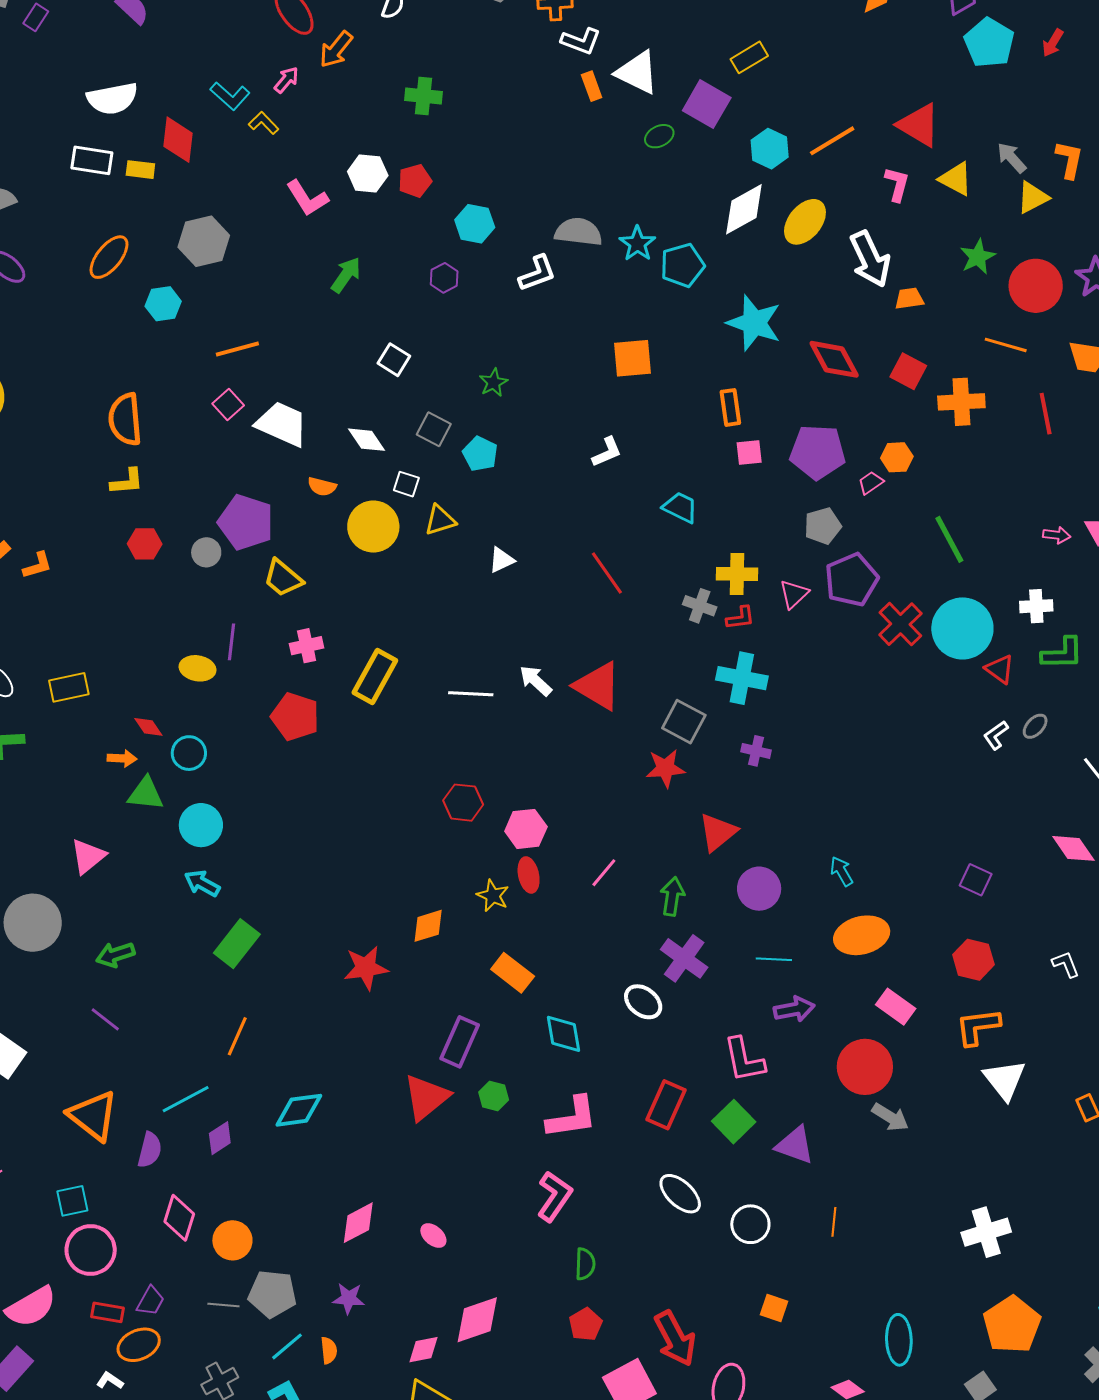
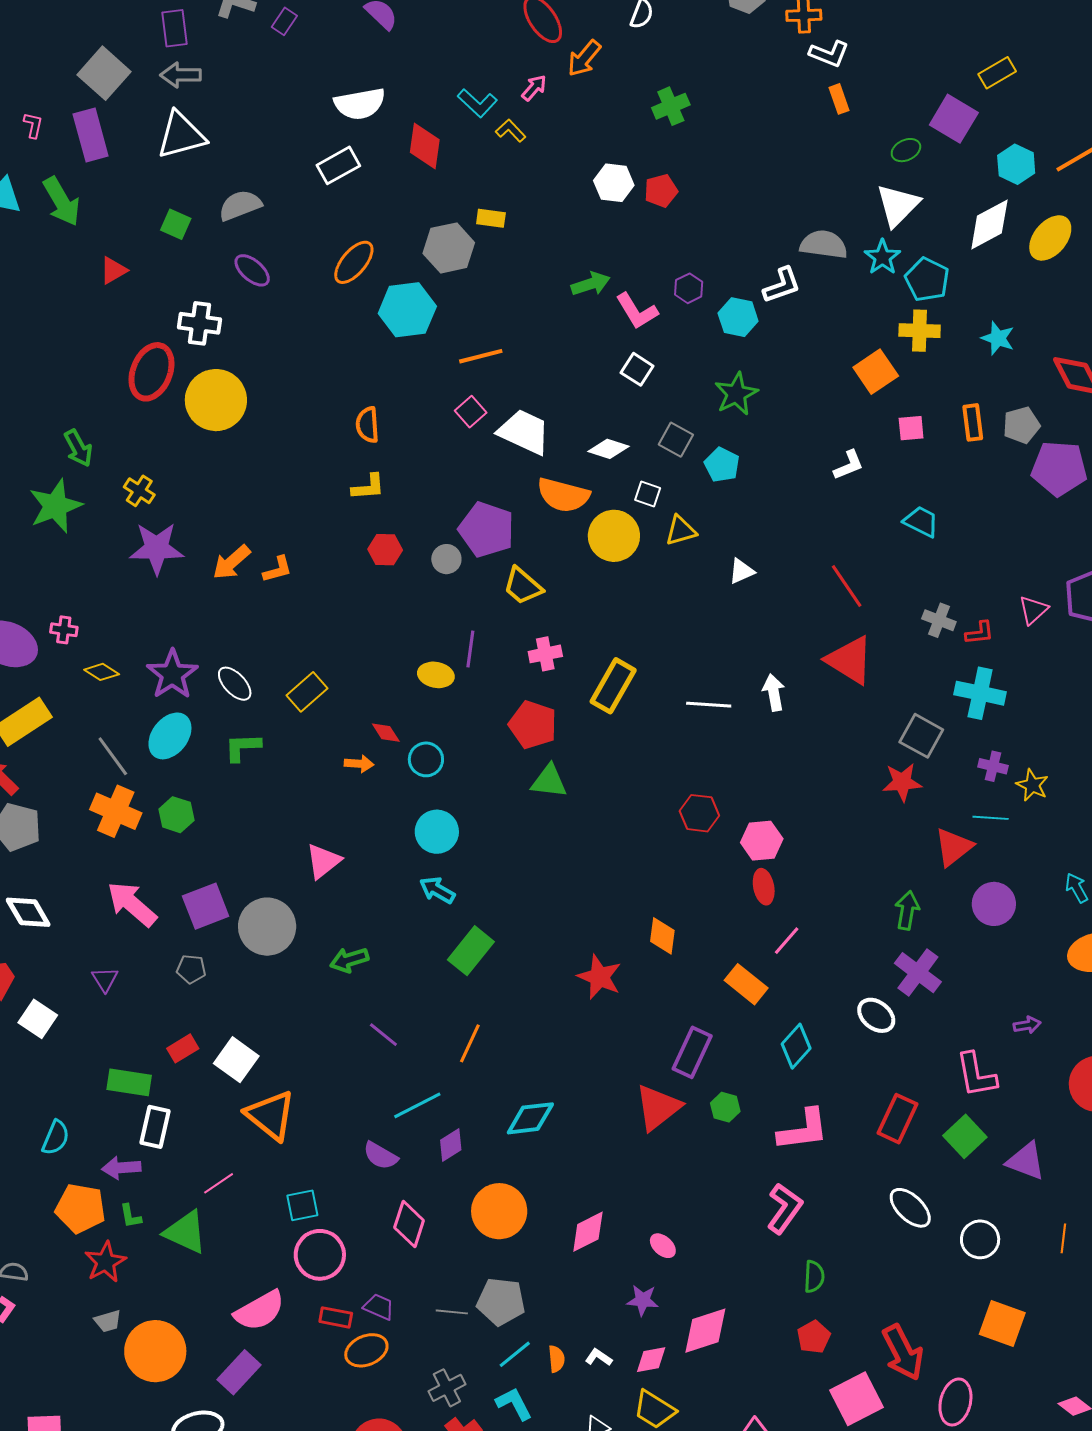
white triangle: (637, 72) -> (898, 205), moved, turned 48
green cross: (423, 96) -> (671, 106), turned -30
white rectangle: (92, 160) -> (338, 165), turned -39
yellow rectangle: (140, 170) -> (491, 218), moved
pink L-shape: (307, 198) -> (637, 311), moved
cyan hexagon: (475, 224) -> (738, 317), moved
cyan pentagon: (682, 265) -> (927, 280), turned -30
green arrow: (346, 275) -> (591, 284), turned 36
cyan hexagon: (163, 304) -> (407, 310), size x1.6
cyan star: (754, 323) -> (998, 338), size x0.6
orange square: (633, 358) -> (876, 372), turned -30
green star: (493, 383) -> (736, 394), size x1.5
orange semicircle: (125, 419) -> (367, 425), size x0.7
white diamond: (367, 440) -> (608, 449), turned -39
pink square: (749, 452) -> (911, 428), moved
orange semicircle: (322, 487) -> (563, 495), size x1.8
gray pentagon: (823, 526) -> (1021, 425), moved
yellow cross: (737, 574) -> (920, 331), moved
white arrow: (536, 681) -> (774, 692), turned 36
red triangle: (598, 686) -> (850, 660), moved
yellow rectangle: (69, 687) -> (307, 692), turned -30
green triangle: (146, 794) -> (549, 781), moved
pink line: (604, 873) -> (787, 941), moved
yellow star: (493, 896) -> (1032, 785), moved
orange diamond: (428, 926) -> (662, 936), turned -66
cyan line: (774, 959) -> (991, 818), moved
red star: (366, 968) -> (599, 977), turned 30
purple arrow: (794, 1009) -> (1027, 1025), size x0.7
purple line: (105, 1019) -> (383, 1035), moved
cyan diamond: (563, 1034) -> (796, 1046), turned 51
orange triangle: (93, 1116) -> (270, 1115), moved
purple semicircle: (150, 1150) -> (380, 1156), turned 105
orange circle: (232, 1240) -> (499, 1211), moved, size x1.4
purple star: (349, 1298) -> (643, 1300), moved
purple trapezoid: (150, 1301) -> (379, 1307), turned -96
orange square: (774, 1308) -> (1002, 1324), size x1.6
white L-shape: (110, 1381) -> (599, 1357), moved

